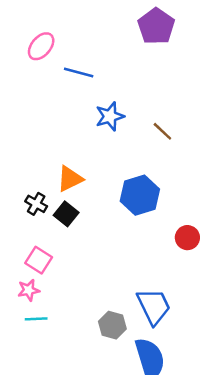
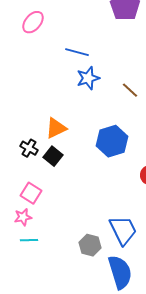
blue line: (79, 73) -> (77, 52), moved

